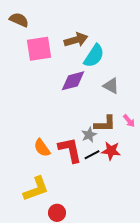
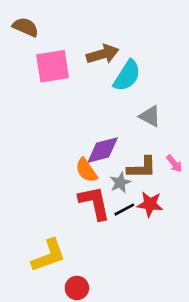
purple diamond: (73, 81) -> (103, 150), moved
orange semicircle: (42, 148) -> (86, 170), moved

